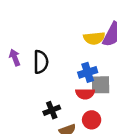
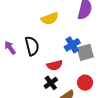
yellow semicircle: (94, 38) -> (50, 19), moved
red semicircle: (85, 94) -> (55, 65), moved

